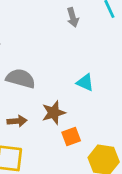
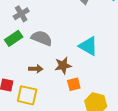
cyan triangle: (85, 83) -> (88, 46), size x1.5

